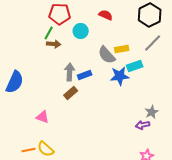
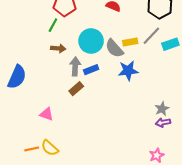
cyan circle: (81, 31) -> (91, 41), moved, size x1.5
gray line: (153, 43) -> (151, 36), moved
brown arrow: (54, 44) -> (58, 48), moved
cyan rectangle: (135, 66) -> (170, 44), moved
purple arrow: (143, 125) -> (163, 123), moved

